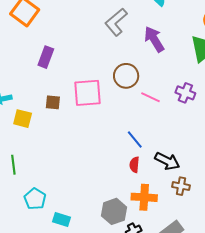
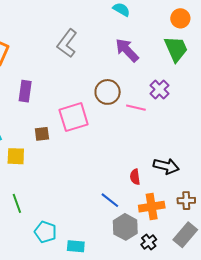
gray L-shape: (116, 22) -> (67, 43), moved
purple cross: (185, 93) -> (159, 89), moved, turned 36
blue line: (135, 140) -> (110, 200), moved
brown cross: (181, 186) -> (186, 201), moved

